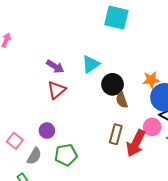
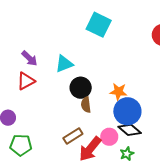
brown rectangle: (116, 134) -> (73, 136), turned 30

